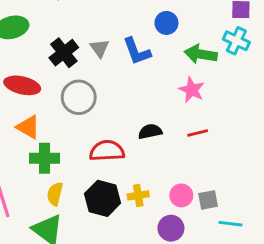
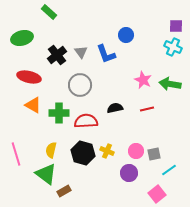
green arrow: (201, 54) -> (170, 84), moved
gray circle: (79, 97) -> (80, 85), moved
green cross: (45, 158) -> (59, 113), moved
yellow cross: (138, 195) -> (107, 151), turned 32
cyan line: (230, 224) -> (169, 170), turned -42

